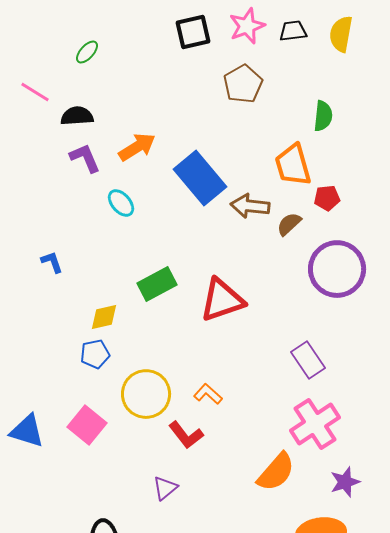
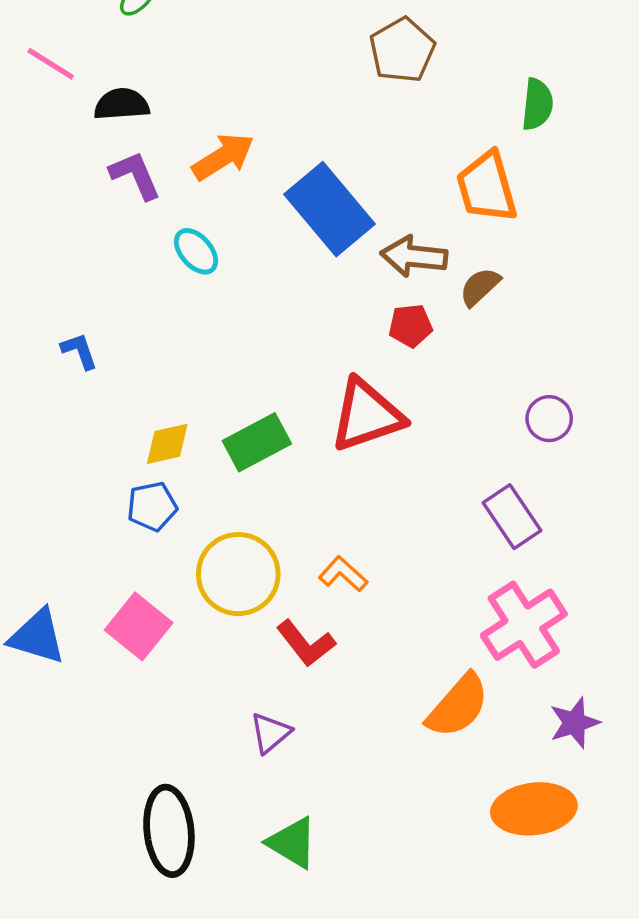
red pentagon: (327, 198) -> (411, 326), moved
purple circle: (337, 269) -> (549, 419), moved, size x0.5
green rectangle: (157, 284) -> (257, 442), moved

